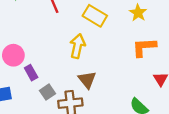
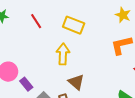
yellow star: (138, 13) -> (123, 15), moved

